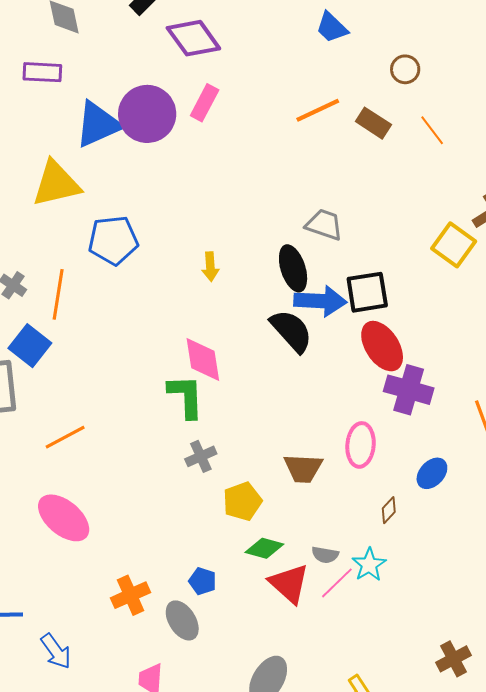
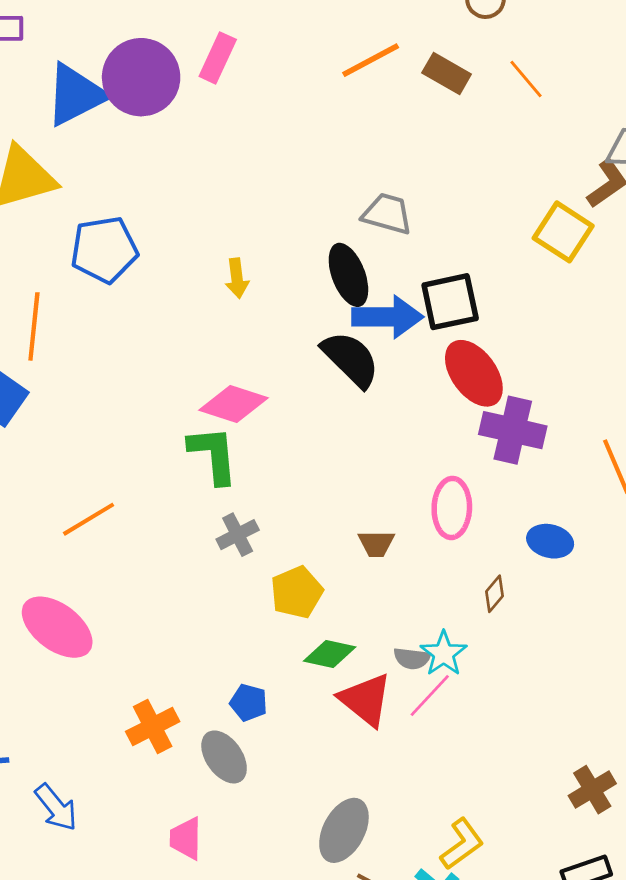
pink diamond: (203, 360) -> (233, 404), turned -60
orange line: (65, 437) -> (89, 519), moved
brown trapezoid: (303, 468) -> (376, 544), size x0.7
blue ellipse: (432, 473) -> (550, 541), turned 64
cyan star: (369, 565) -> (444, 654), moved

